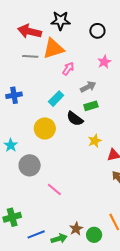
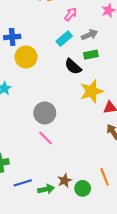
cyan rectangle: (56, 99) -> (64, 39), moved
yellow circle: (45, 128) -> (26, 57), moved
yellow star: (95, 141) -> (92, 91), size x1.6
gray circle: (30, 165) -> (45, 113), moved

